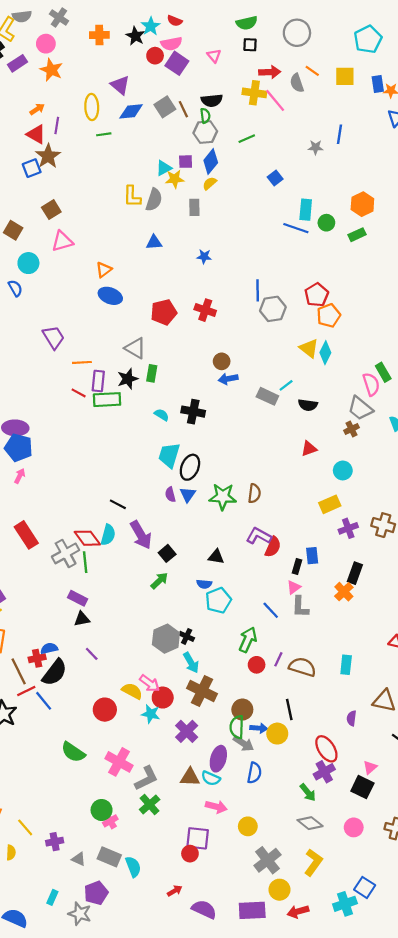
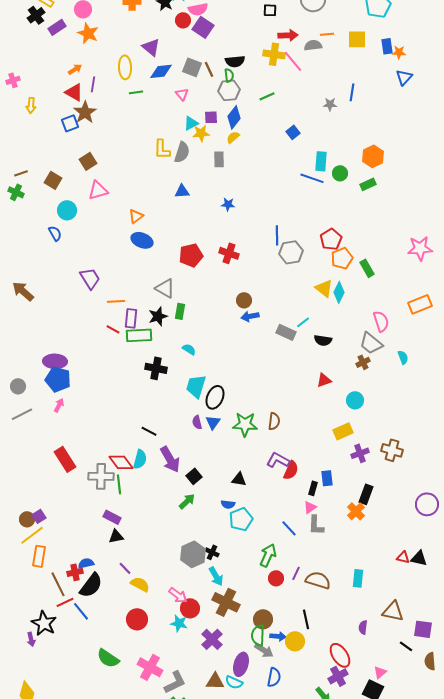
pink triangle: (214, 56) -> (182, 94), moved
orange line: (312, 71) -> (327, 34), turned -40
gray semicircle: (297, 83) -> (313, 45), turned 102
gray square: (165, 107) -> (192, 67), turned -36
green rectangle: (383, 372) -> (367, 268), moved
black cross: (193, 412) -> (156, 368), moved
gray cross: (66, 553) -> (101, 476), turned 30
yellow semicircle: (132, 691) -> (140, 584), moved

